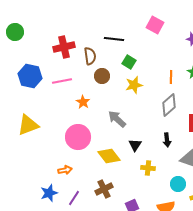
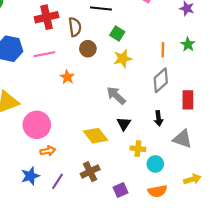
gray arrow: (117, 119) -> (116, 95), moved
pink circle: (78, 137) -> (37, 125), moved
cyan circle: (178, 184) -> (155, 164), moved

